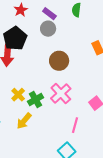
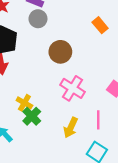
green cross: (36, 99) -> (32, 116), moved
yellow arrow: (24, 121) -> (71, 128), moved

